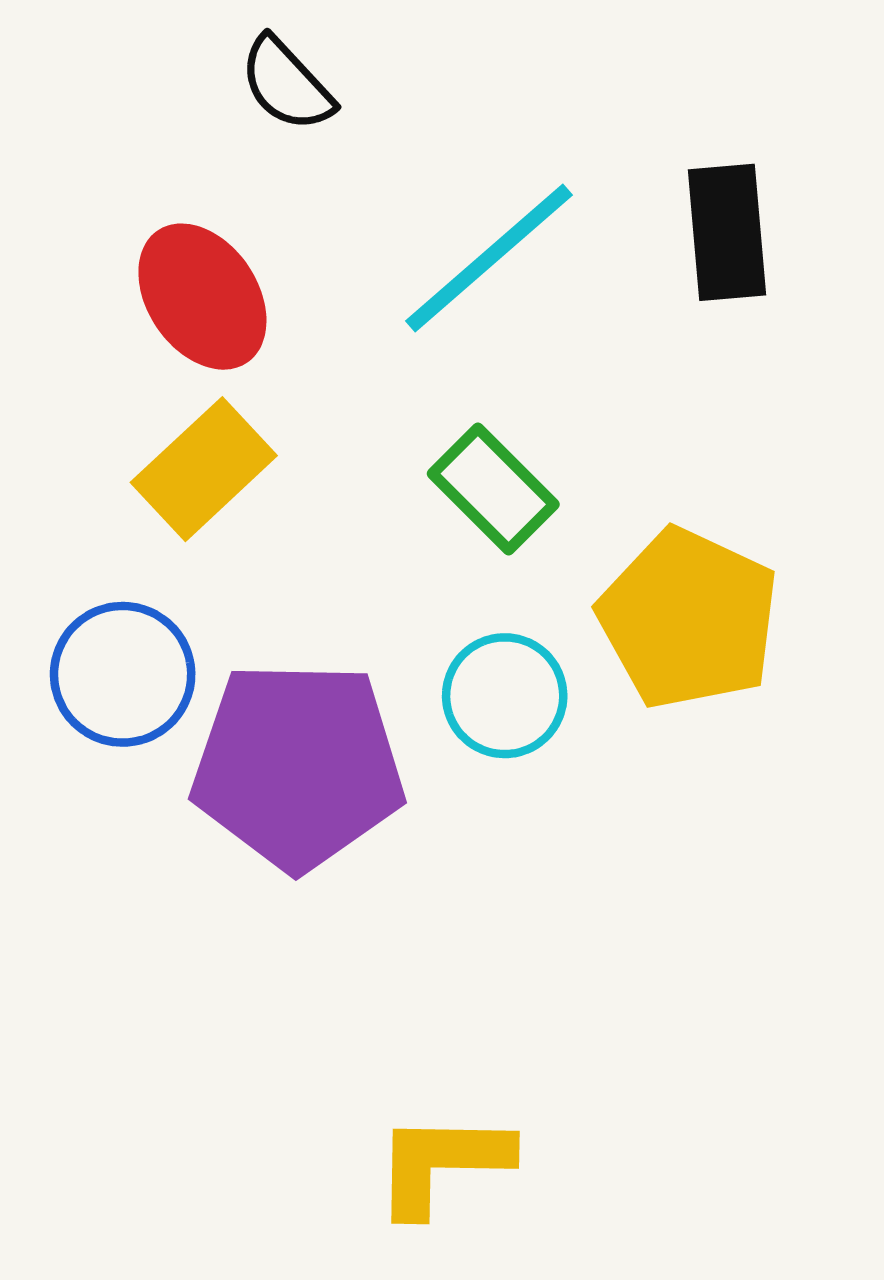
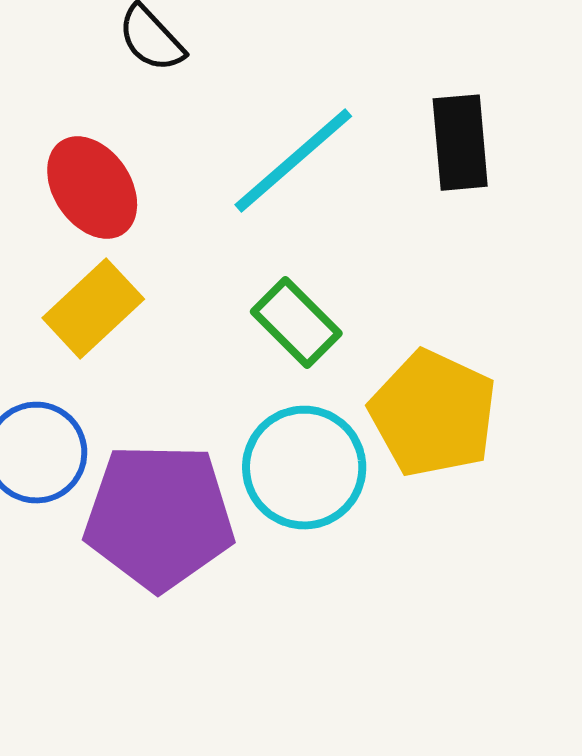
cyan circle: (505, 696) -> (304, 468), size x1.4

